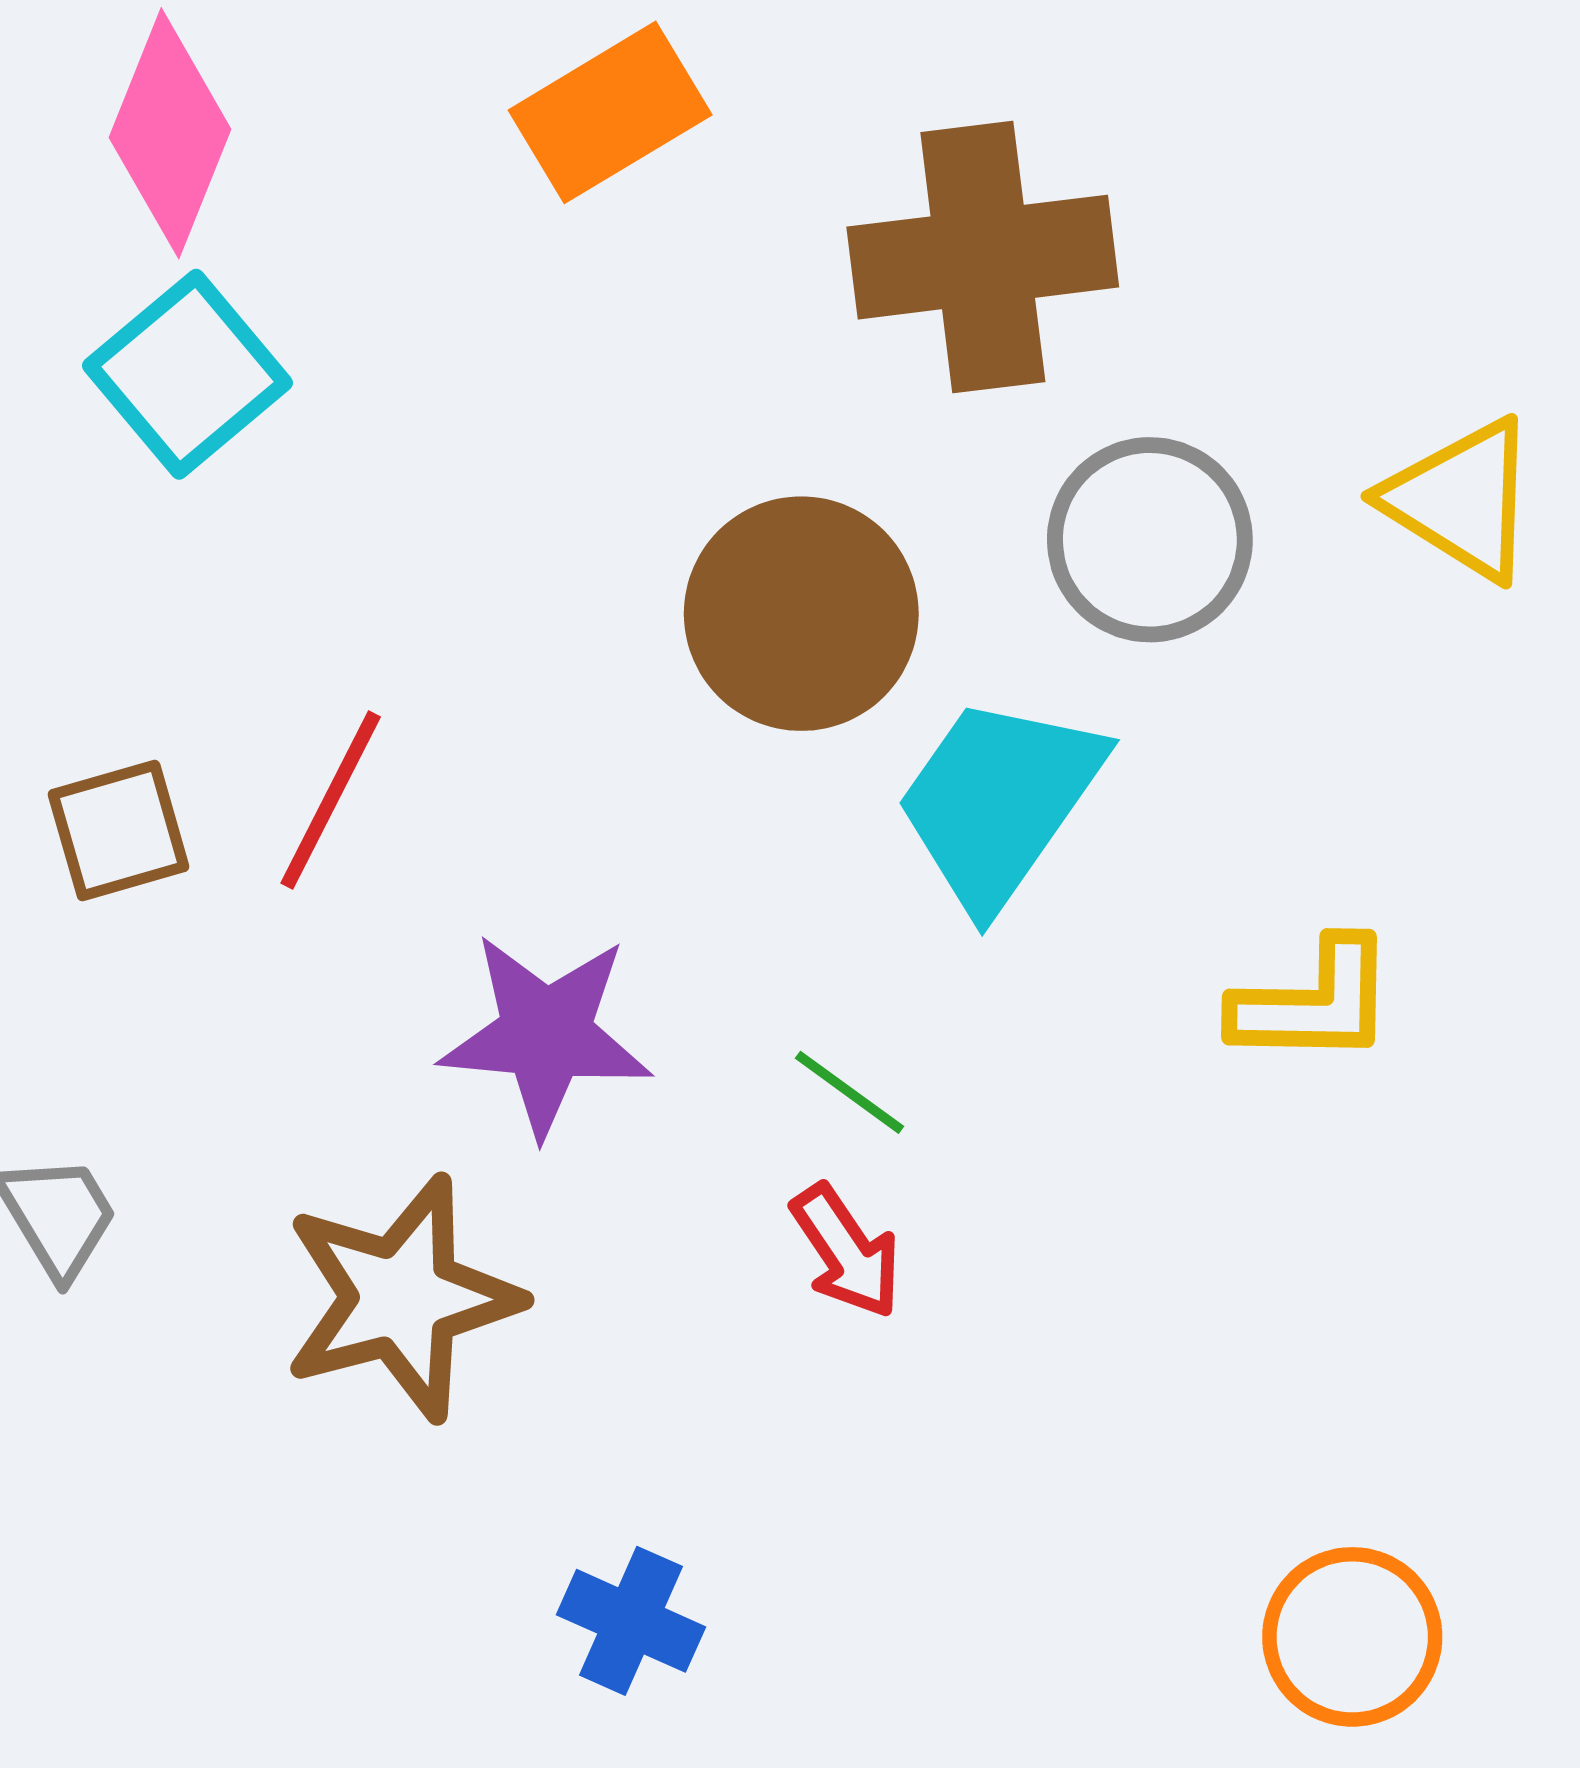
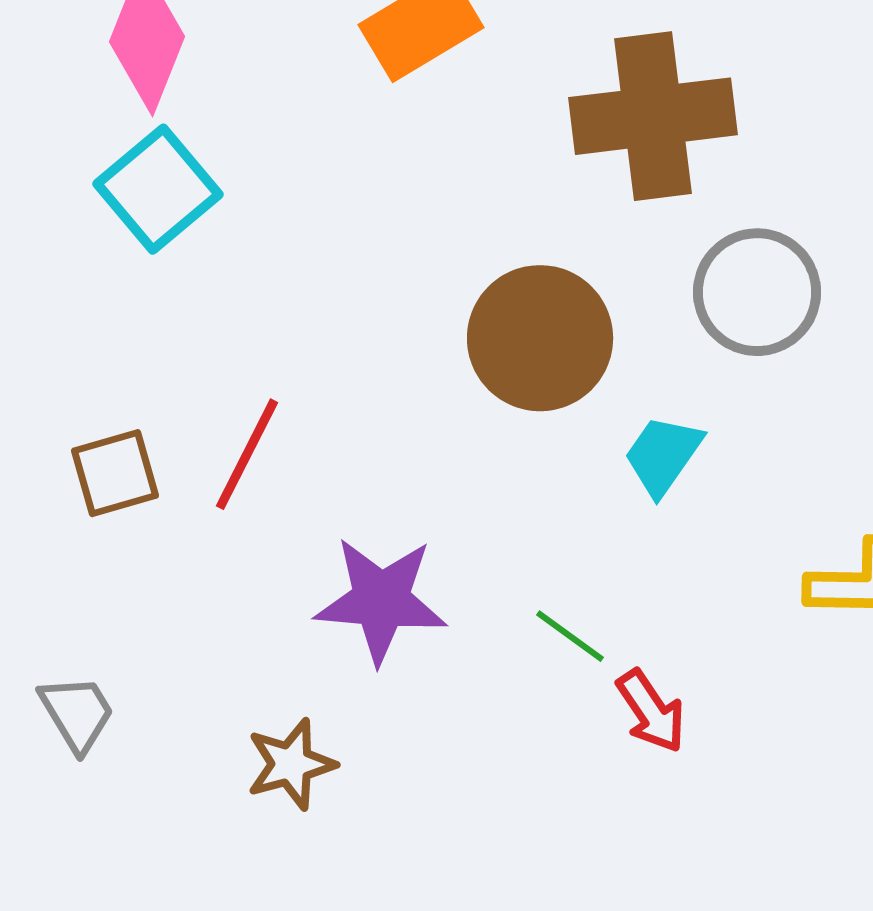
cyan trapezoid: (999, 802) -> (663, 455), size x0.6
red arrow: (846, 1251) -> (651, 711), moved
brown star: (401, 1298) -> (291, 764), size x0.6

